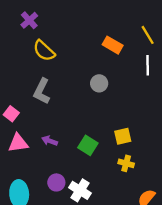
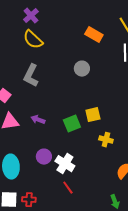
purple cross: (29, 20) -> (31, 16), moved
yellow square: (123, 136) -> (93, 115), moved
green square: (88, 145) -> (72, 124), turned 36

